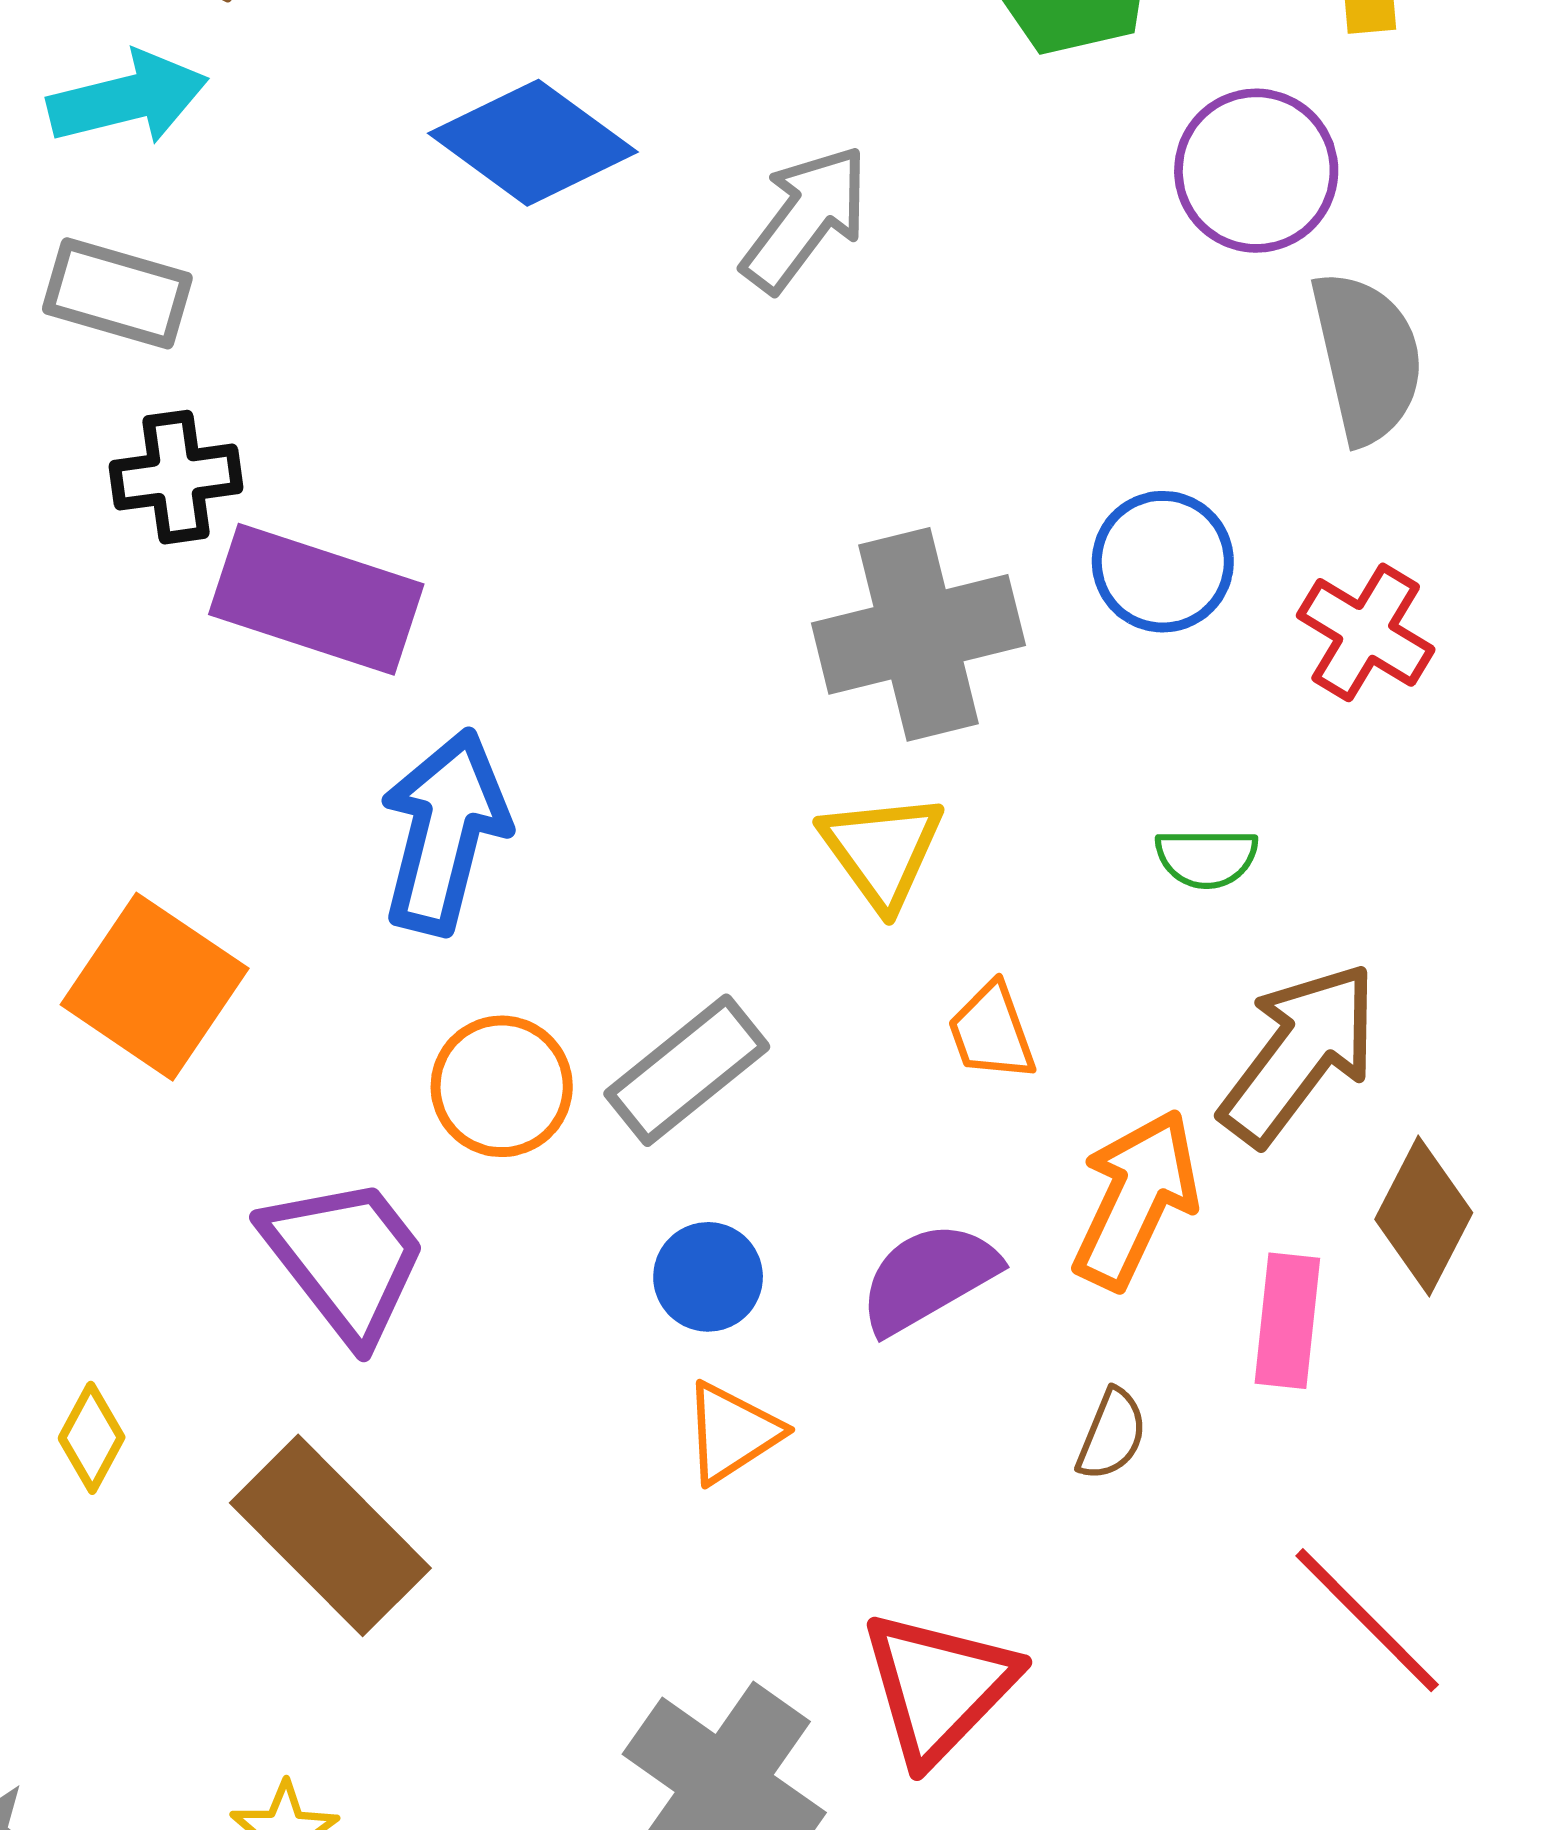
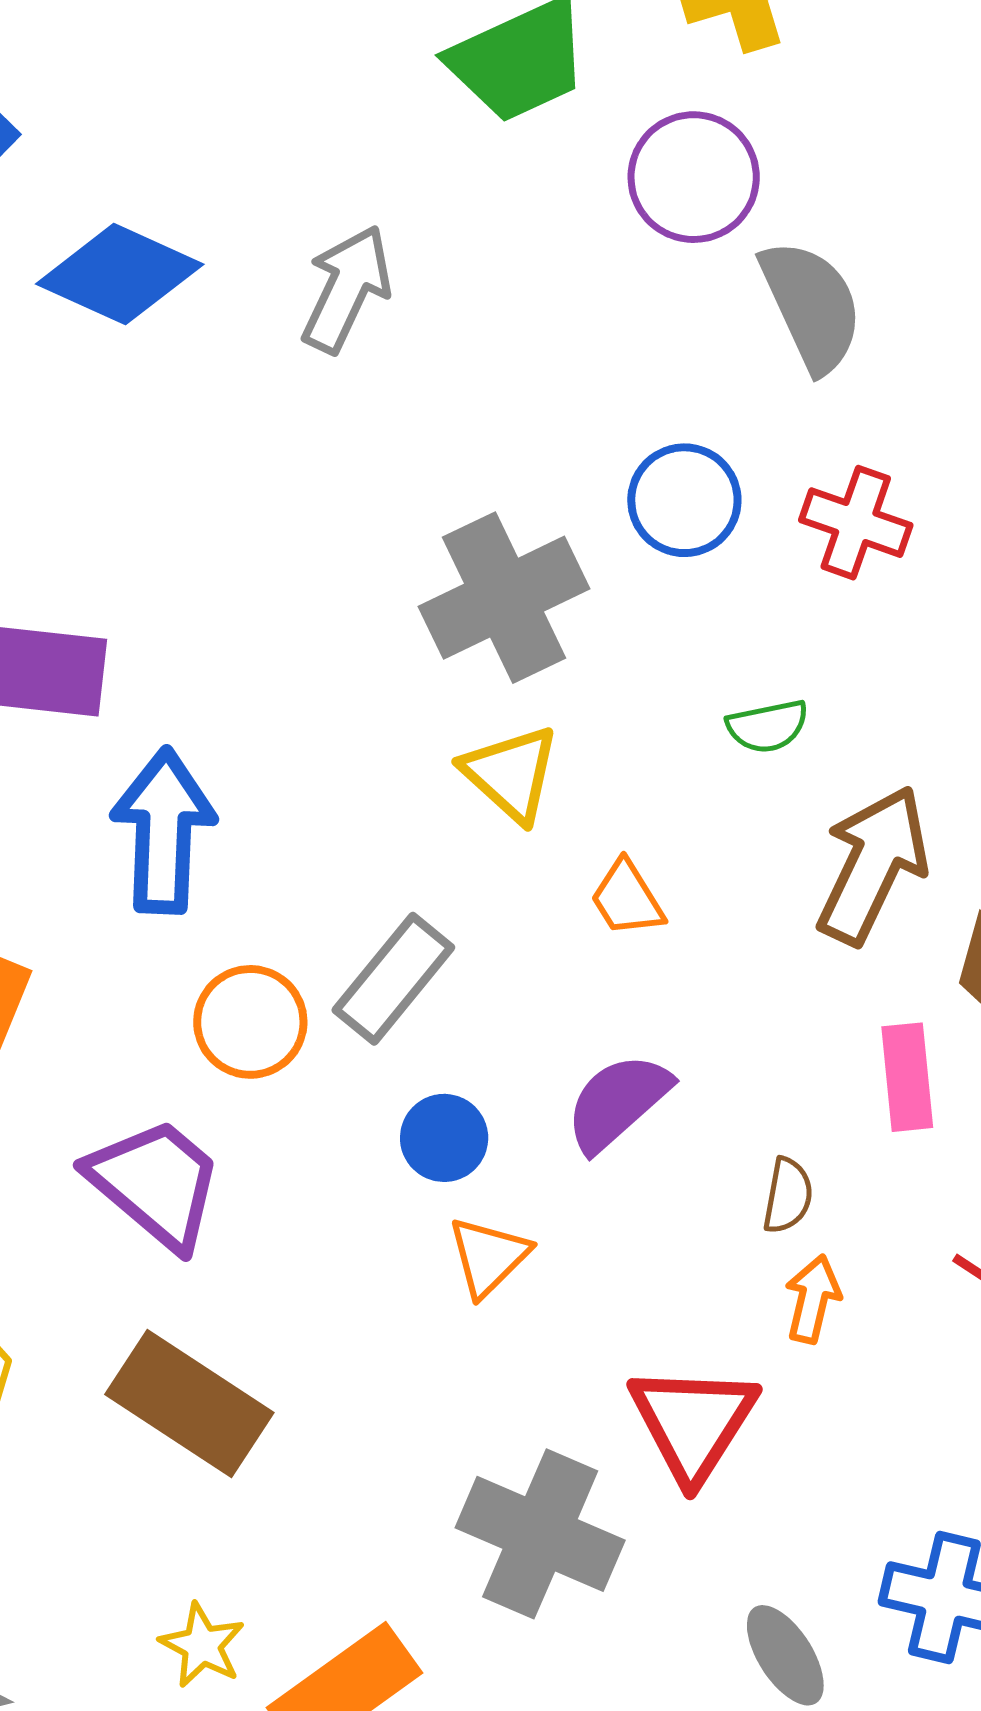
orange arrow: (1136, 1199) -> (813, 1299), moved, size x0.6

